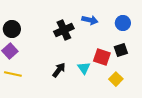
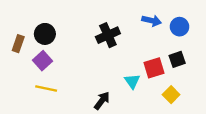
blue arrow: (90, 20) -> (152, 21), moved
red square: (102, 57) -> (154, 68), turned -36
black arrow: (59, 70) -> (102, 101), moved

